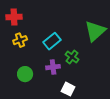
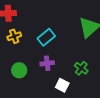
green cross: (72, 57) -> (81, 68), moved

